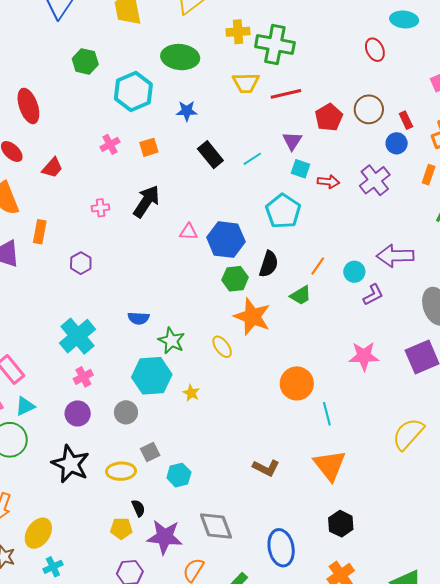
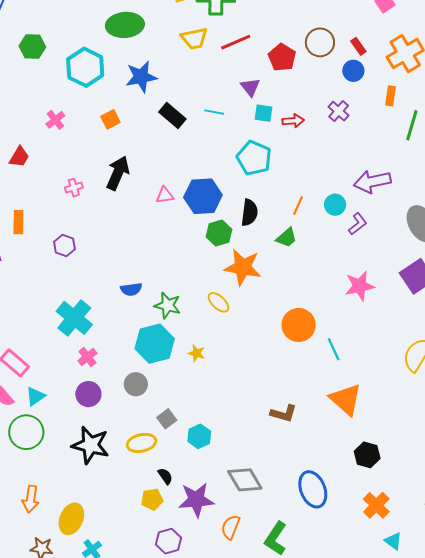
blue star: (187, 111) -> (141, 77), size x1.5
pink cross: (110, 144) -> (55, 120), moved
cyan line: (252, 159) -> (214, 112), turned 54
purple cross: (375, 180) -> (339, 111), size x0.7

